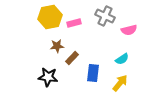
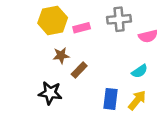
gray cross: (105, 16) -> (119, 19), turned -30
blue rectangle: (93, 73) -> (111, 99), moved

